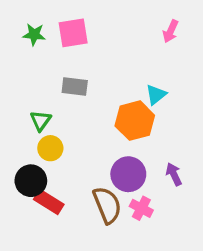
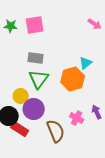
pink arrow: (171, 31) -> (95, 24), turned -80
green triangle: (41, 121) -> (39, 79), moved, size x1.5
purple circle: (128, 174) -> (34, 109), moved
pink cross: (141, 208) -> (77, 118), moved

